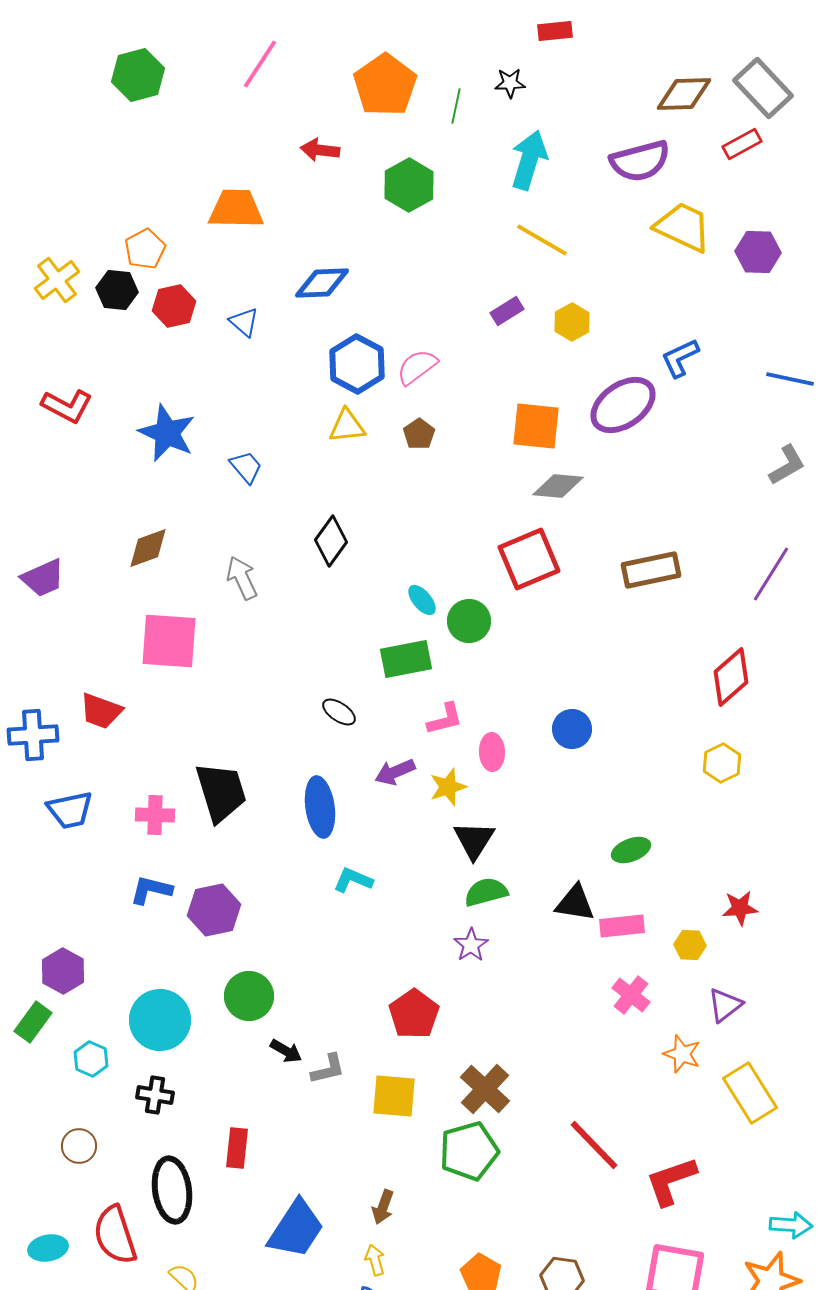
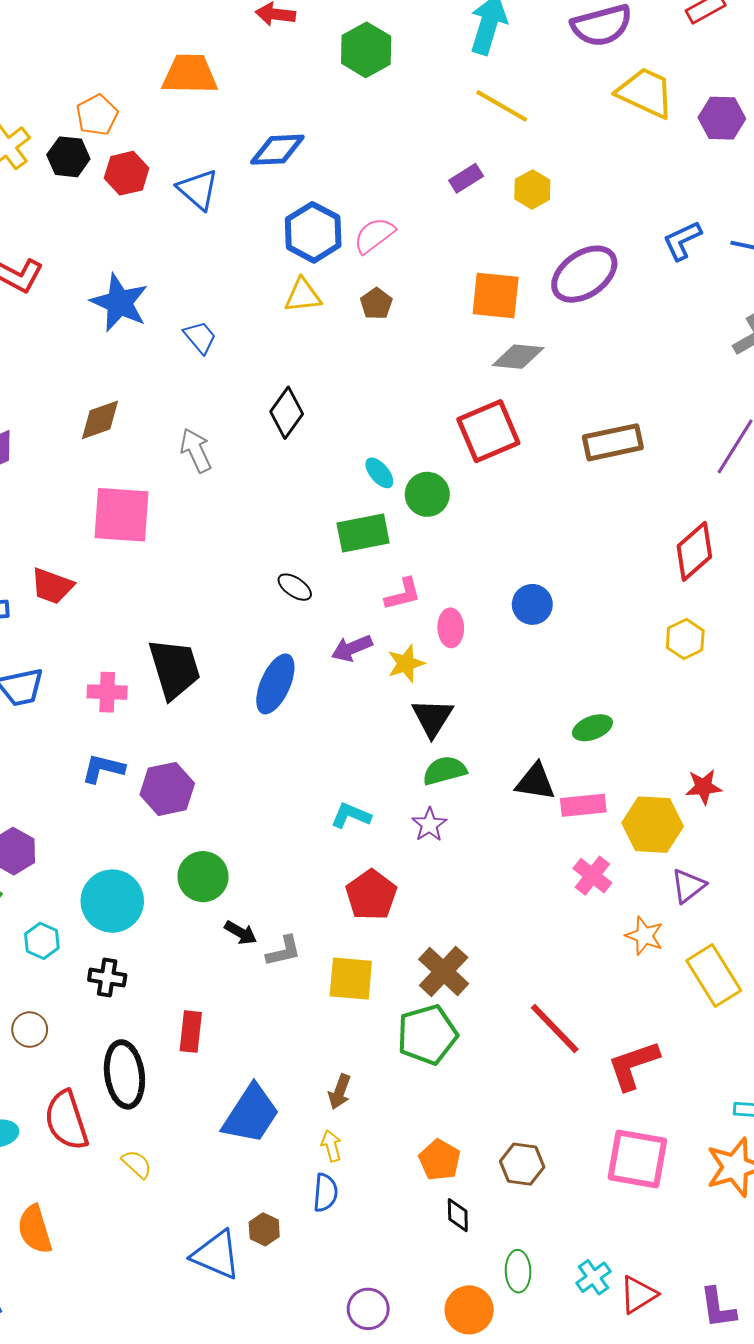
blue triangle: (244, 322) -> (198, 189), size x1.4
blue L-shape: (680, 358) -> (682, 240), moved
blue ellipse: (320, 807) -> (275, 684), turned 32
cyan L-shape: (353, 880) -> (351, 815), moved
yellow hexagon: (690, 945) -> (653, 825), size x1.8

